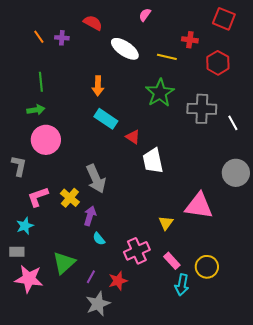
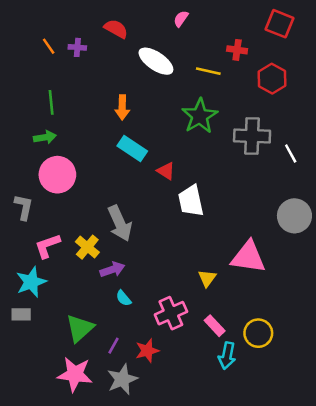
purple arrow: (90, 216) -> (112, 270), turned 54
cyan star: (25, 226) -> (31, 282), size x1.4
pink star: (29, 279) -> (75, 374), moved

